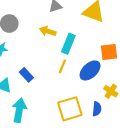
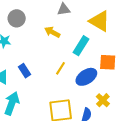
cyan rectangle: (68, 44) -> (81, 46), moved

